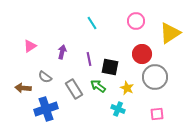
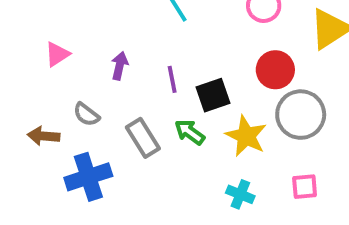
black square: (110, 67) -> (213, 95), turned -30
yellow star: (127, 88) -> (246, 136), size x1.5
cyan cross: (118, 109) -> (240, 194), moved

